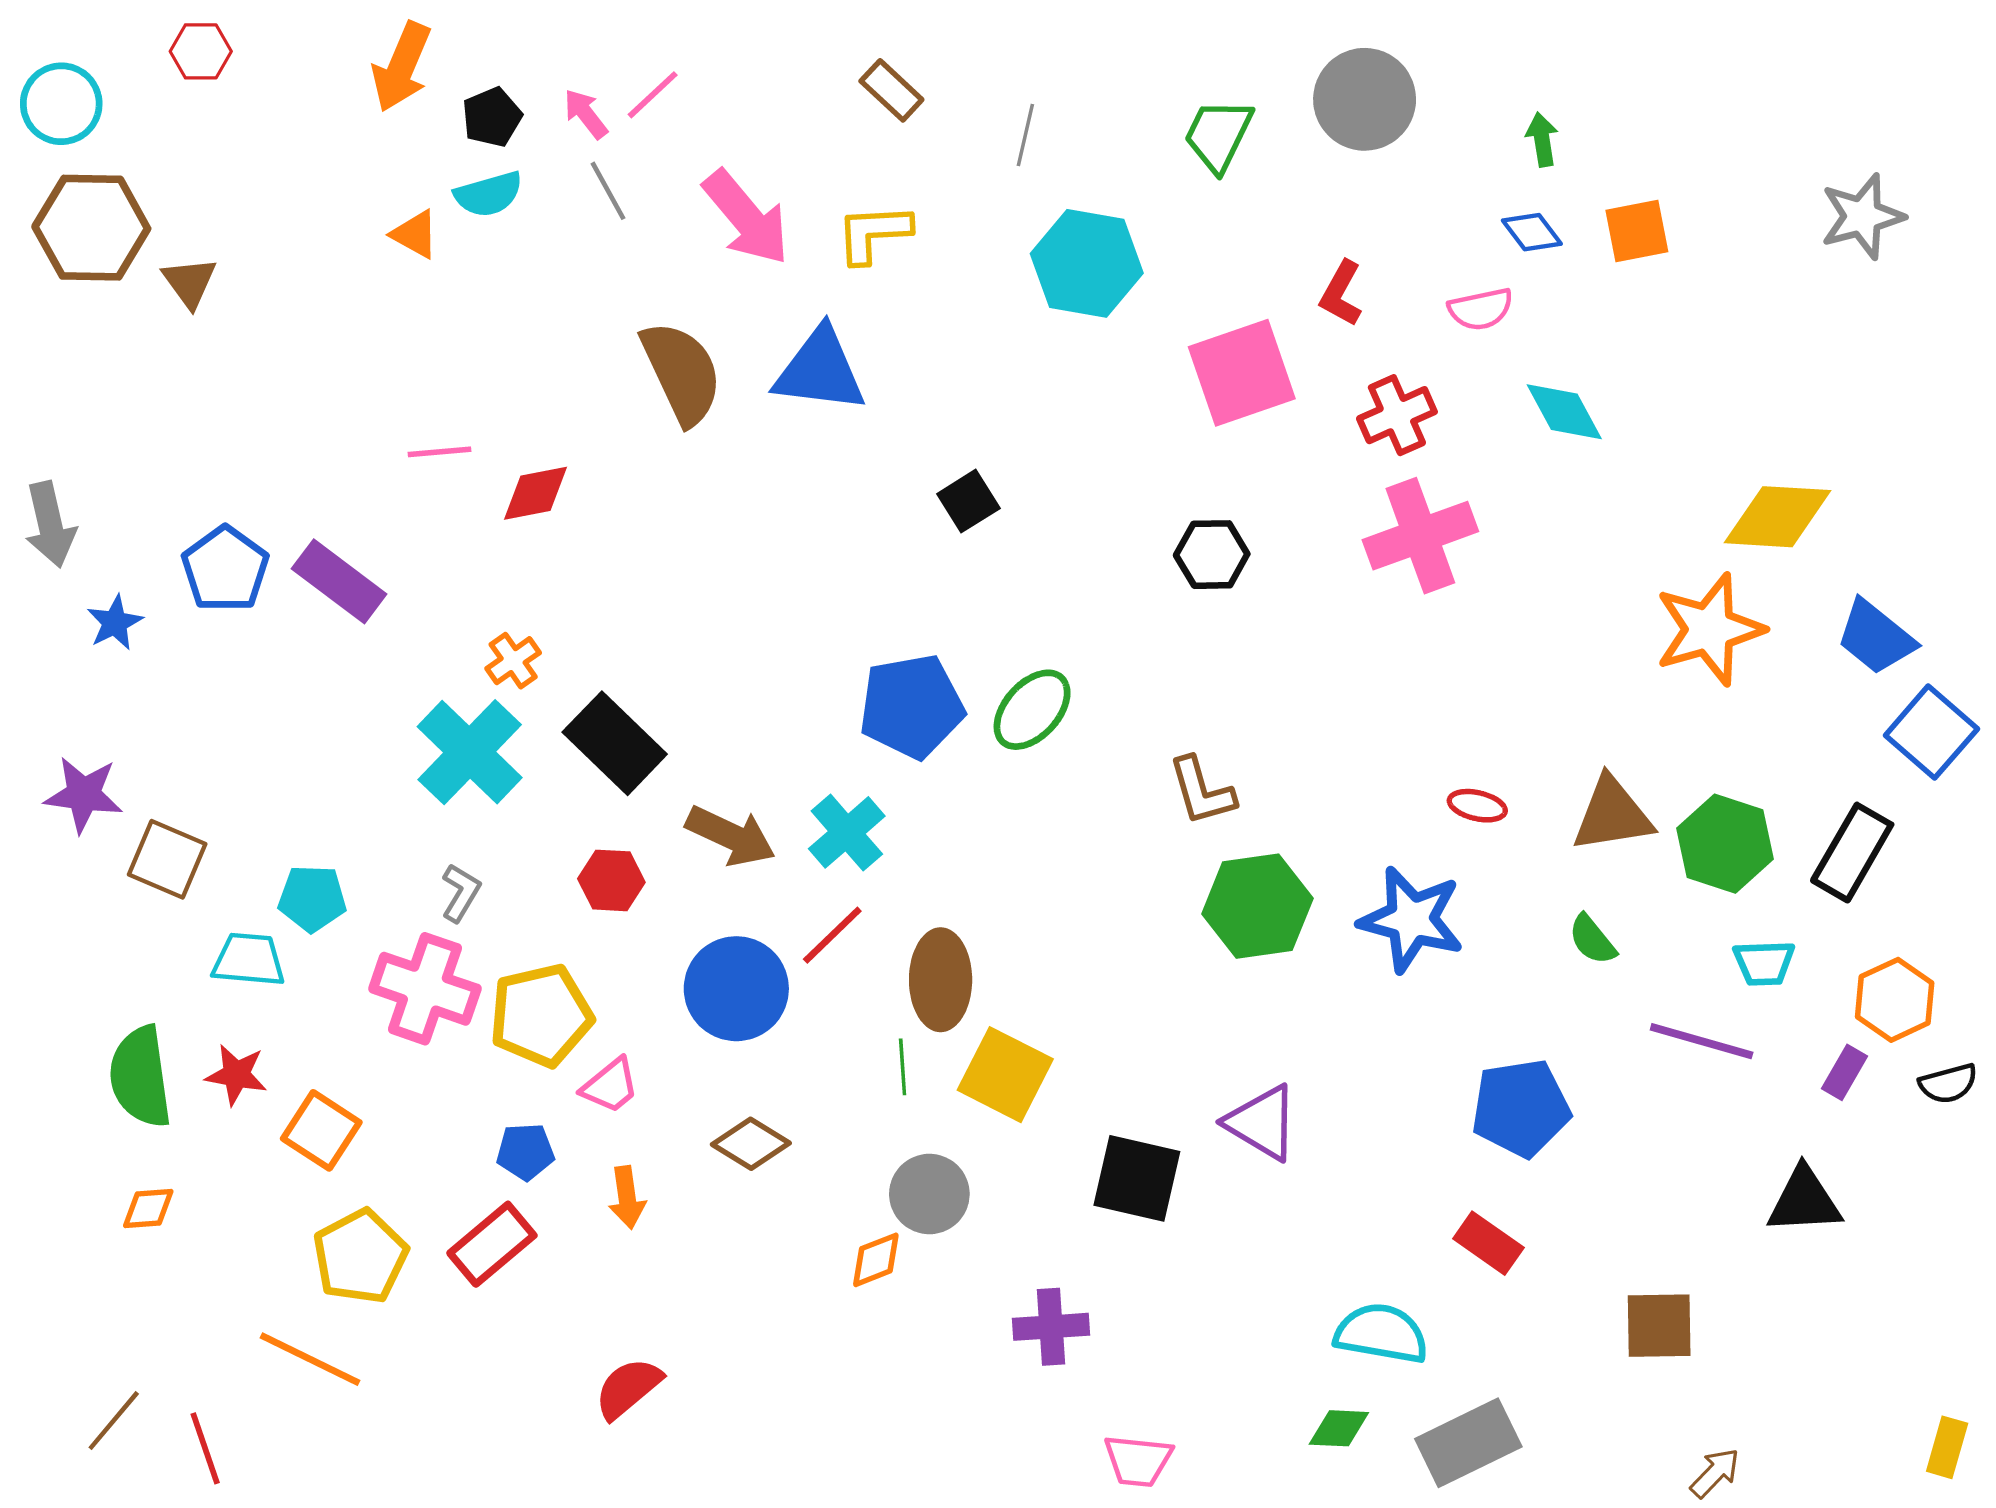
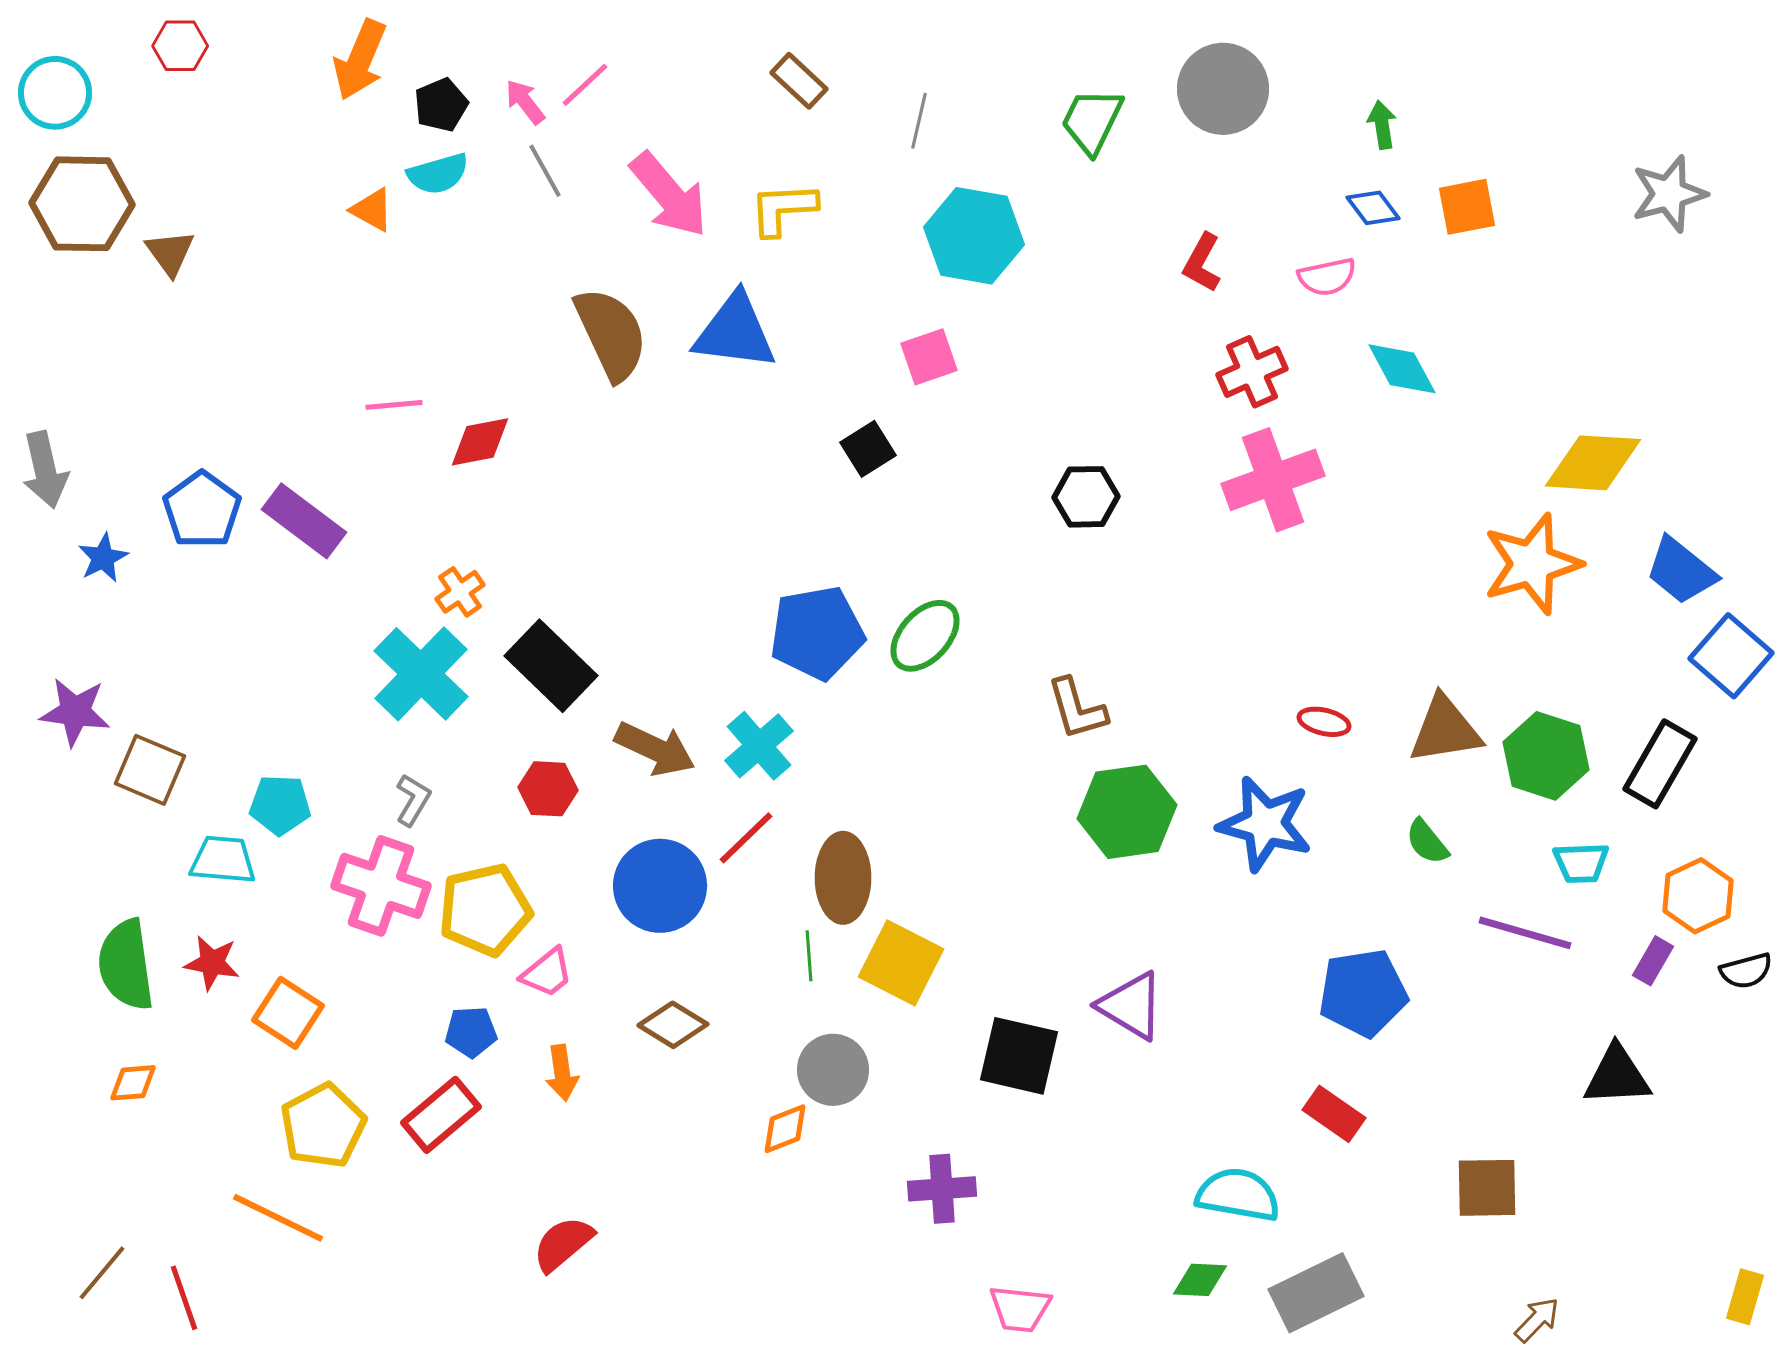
pink square: (1242, 373) -> (929, 357), moved, size x0.6

